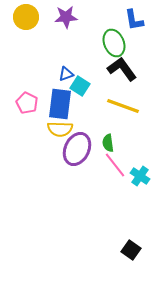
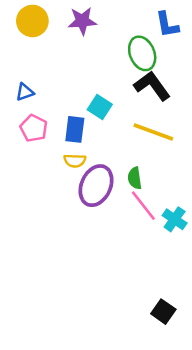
blue triangle: (66, 74) -> (25, 92), moved
blue rectangle: (60, 104) -> (75, 129), size x0.7
yellow semicircle: (60, 129) -> (75, 161), size x0.7

